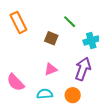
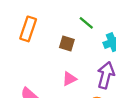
orange rectangle: (18, 22) -> (28, 29), turned 50

